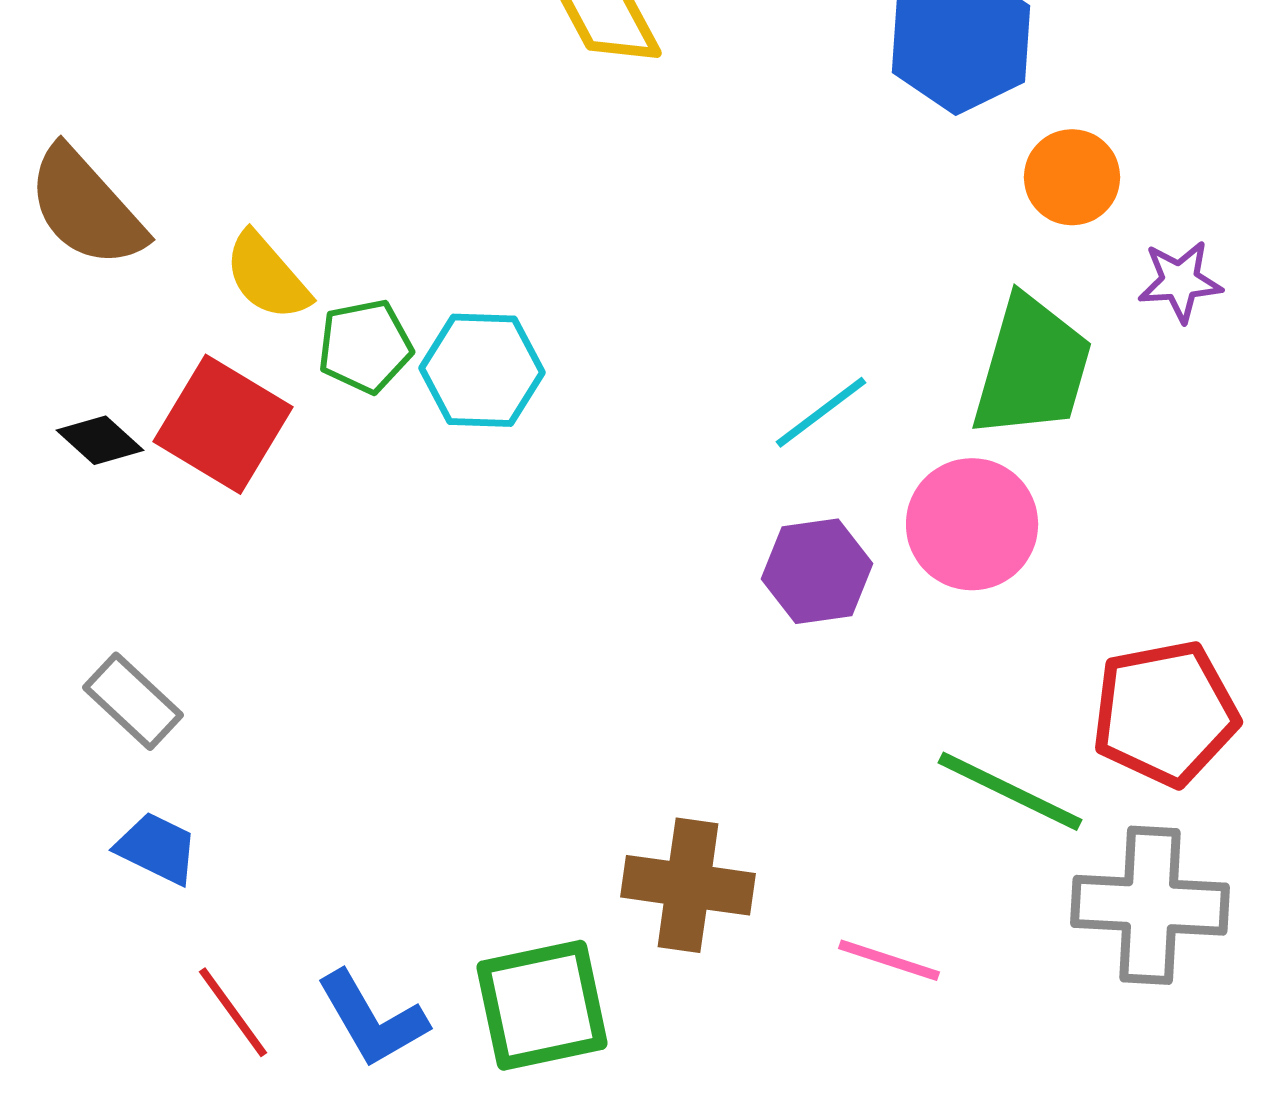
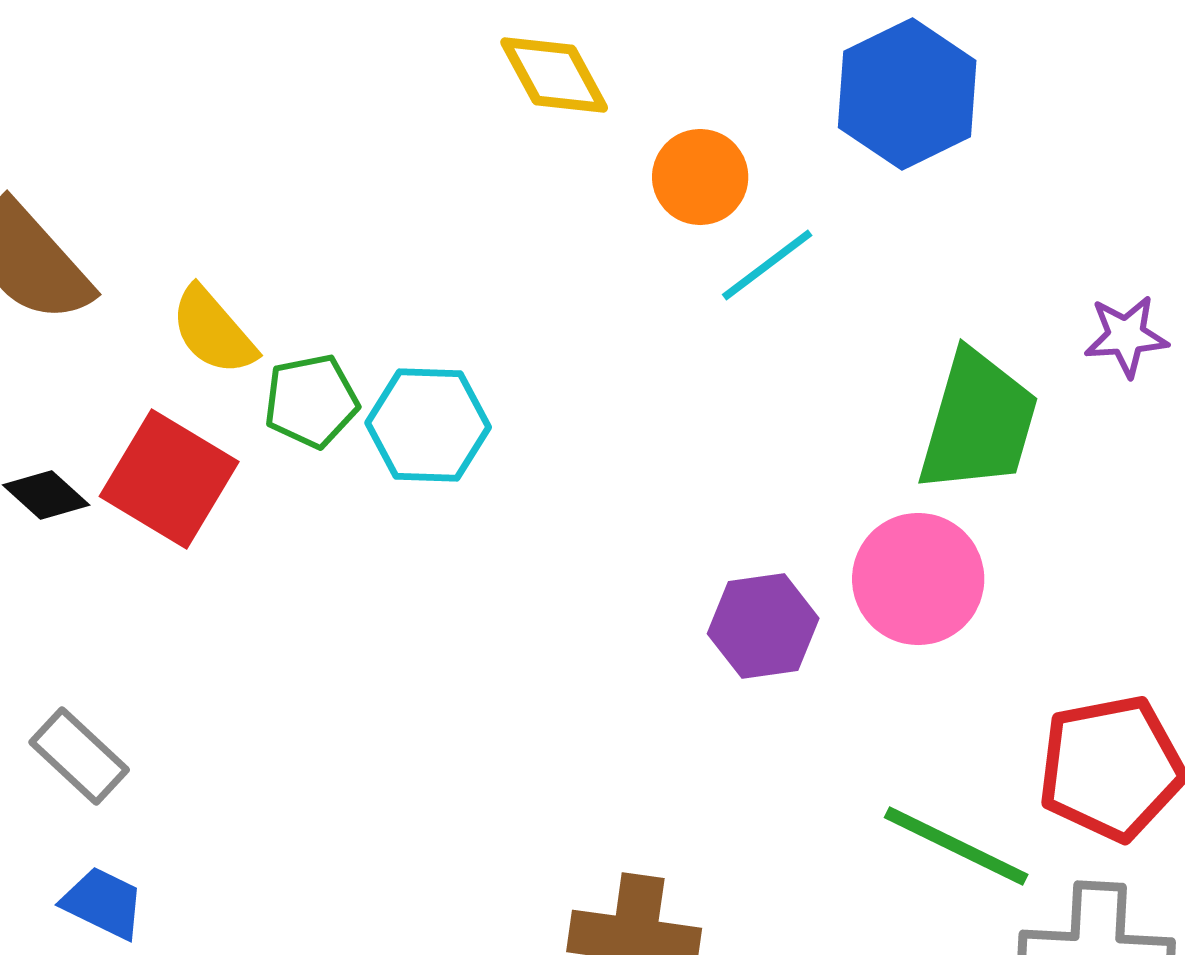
orange circle: (1072, 177) -> (700, 177), moved
cyan line: (821, 412) -> (767, 265), moved

